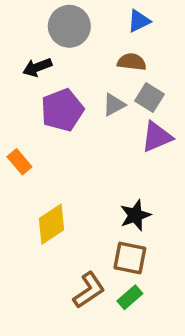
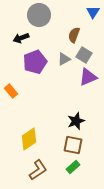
blue triangle: (139, 21) -> (93, 12), moved, turned -32
brown semicircle: (132, 62) -> (74, 35), turned -77
yellow diamond: (52, 224) -> (29, 139), moved
brown L-shape: (89, 290) -> (38, 170), moved

